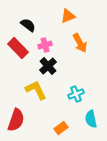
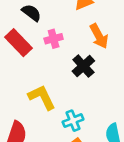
black cross: (48, 66) -> (83, 66), moved
cyan cross: (76, 94) -> (73, 121), moved

